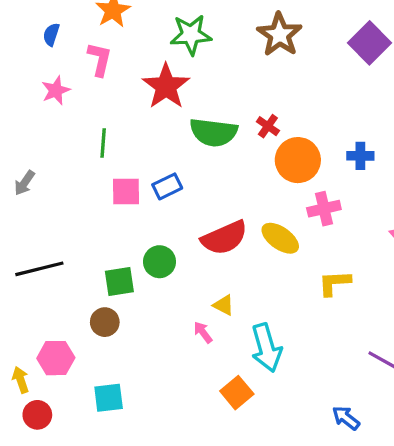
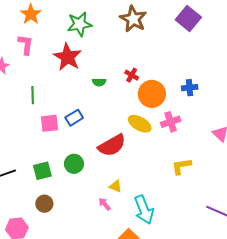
green semicircle: (214, 132) -> (99, 82), size x0.5
yellow ellipse: (280, 238) -> (140, 124), moved
green square: (119, 282) -> (42, 171), moved

